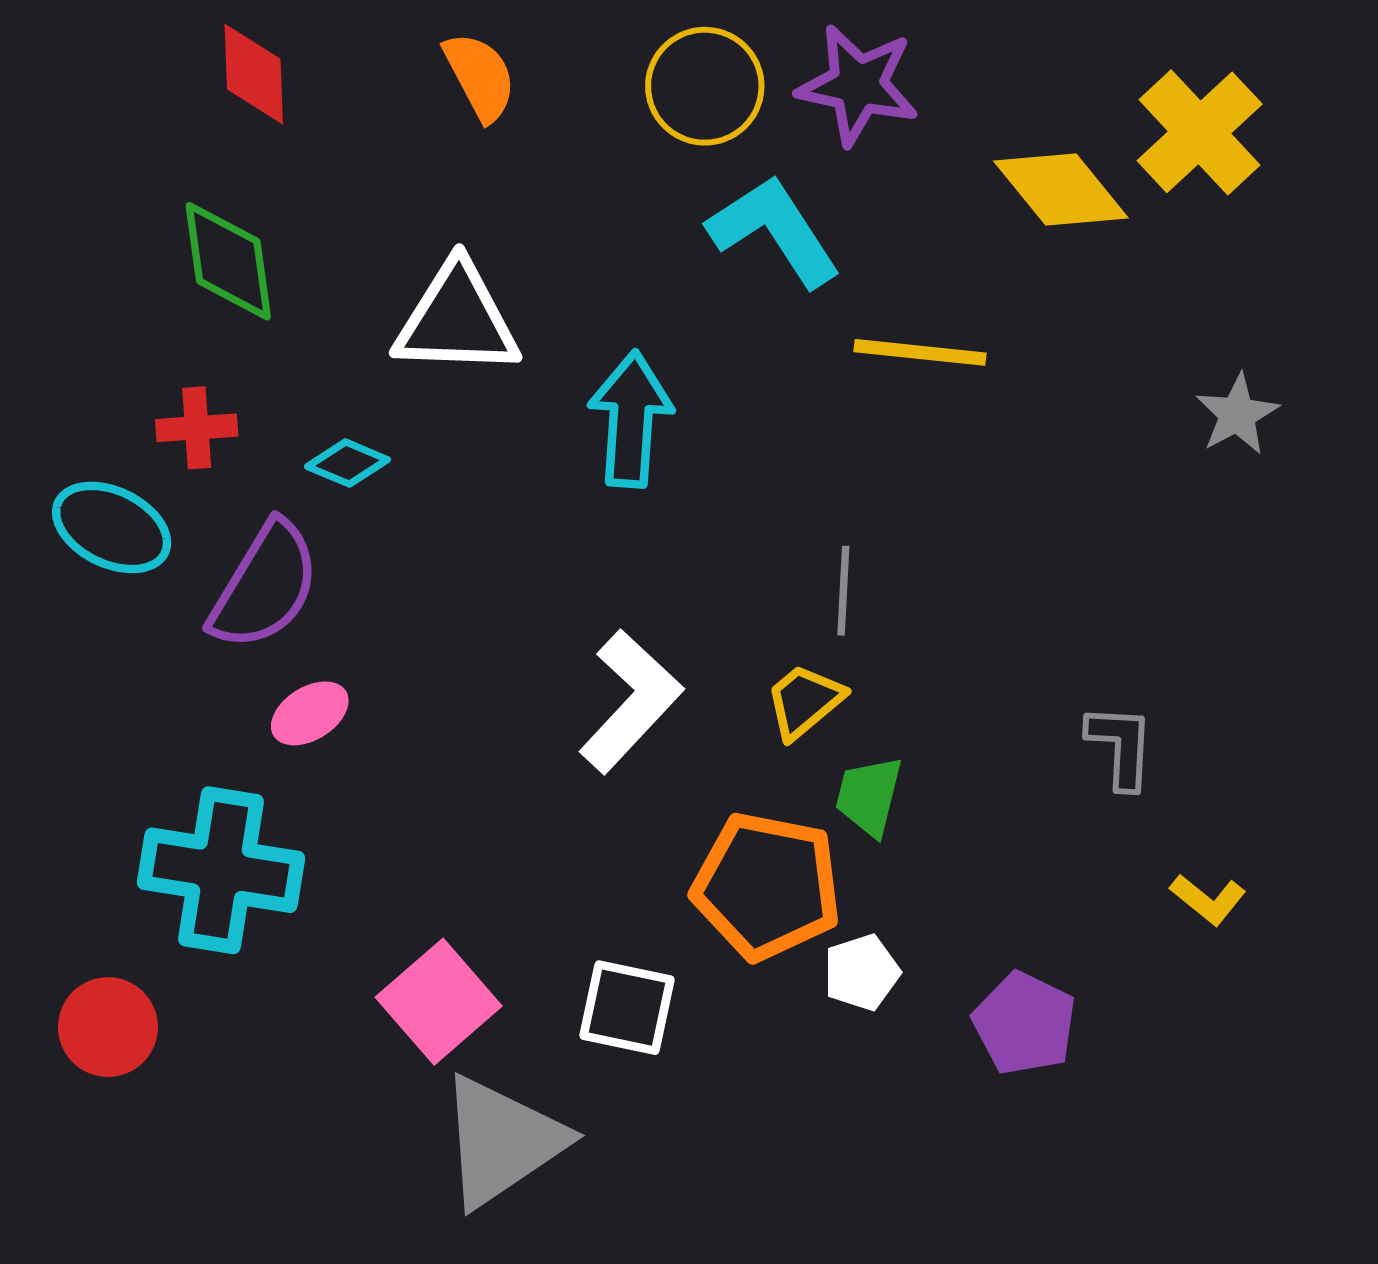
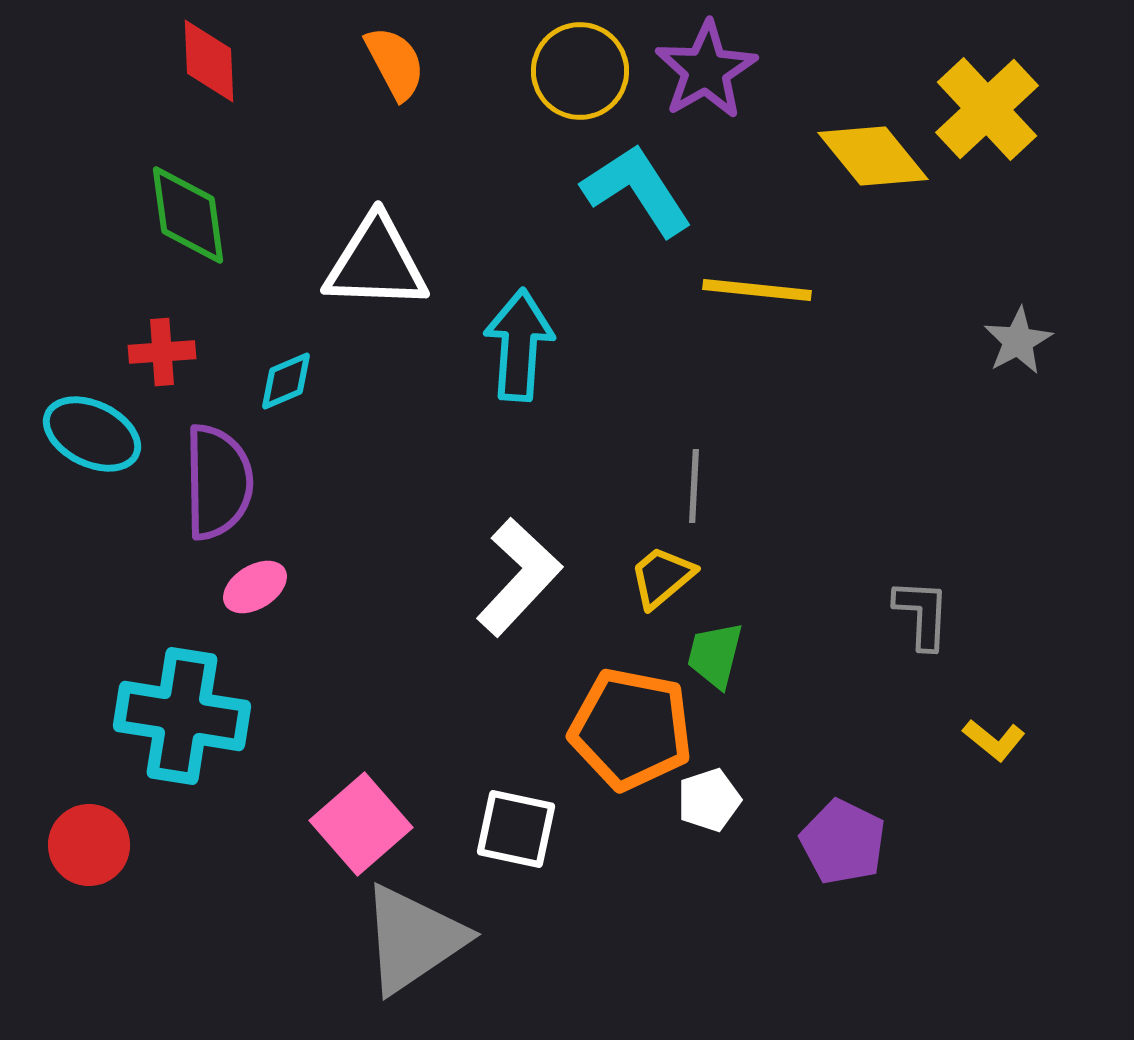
purple star: (858, 85) -> (706, 70), turned 30
cyan diamond: (347, 463) -> (286, 381), turned -46
purple semicircle: (265, 586) -> (218, 482), turned -32

